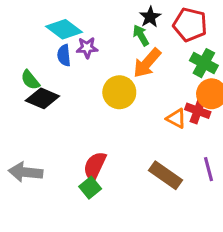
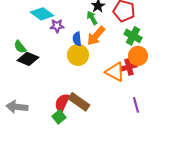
blue semicircle: (64, 55) -> (77, 39), moved
red cross: (198, 111) -> (129, 67), turned -35
orange triangle: (176, 118) -> (115, 72), size x1.5
brown rectangle: (165, 175) -> (79, 102), moved

